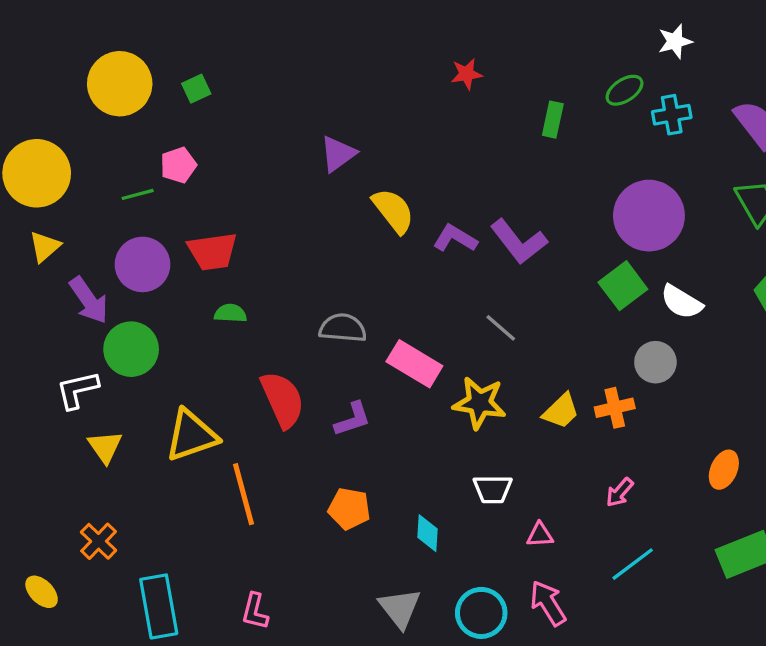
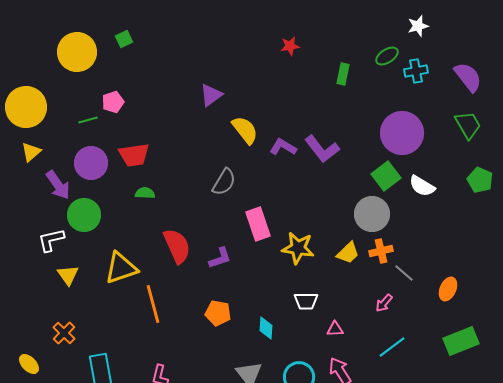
green square: (196, 89) -> (124, 39), moved
gray semicircle: (343, 328) -> (224, 182), moved, turned 116
gray line: (501, 328) -> (404, 273), moved
gray circle: (655, 362) -> (372, 214), moved, size x1.4
pink rectangle: (414, 364) -> (258, 224), turned 40

